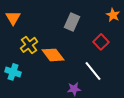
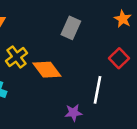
red square: (101, 42) -> (119, 58), moved
white line: (93, 71) -> (97, 90), turned 50

